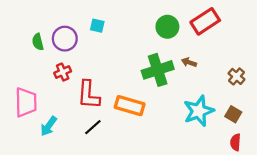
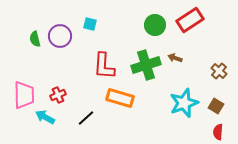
red cross: (63, 72) -> (58, 95), moved
red L-shape: (89, 95) -> (104, 66), moved
cyan arrow: (49, 126) -> (45, 117), turned 84

